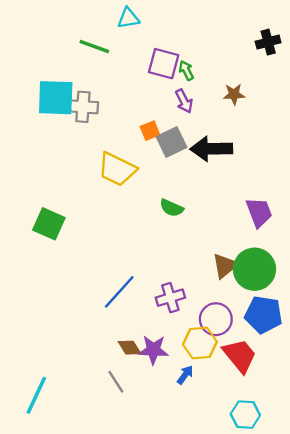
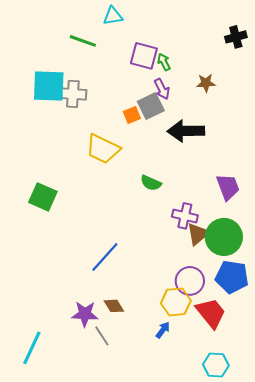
gray square: (172, 142) -> (151, 106), moved
purple cross: (170, 298) -> (185, 216), moved, turned 30
purple star: (153, 350) -> (85, 314), moved

